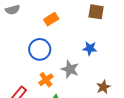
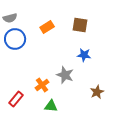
brown square: (96, 12) -> (80, 25), moved
blue circle: (40, 49) -> (15, 39), moved

